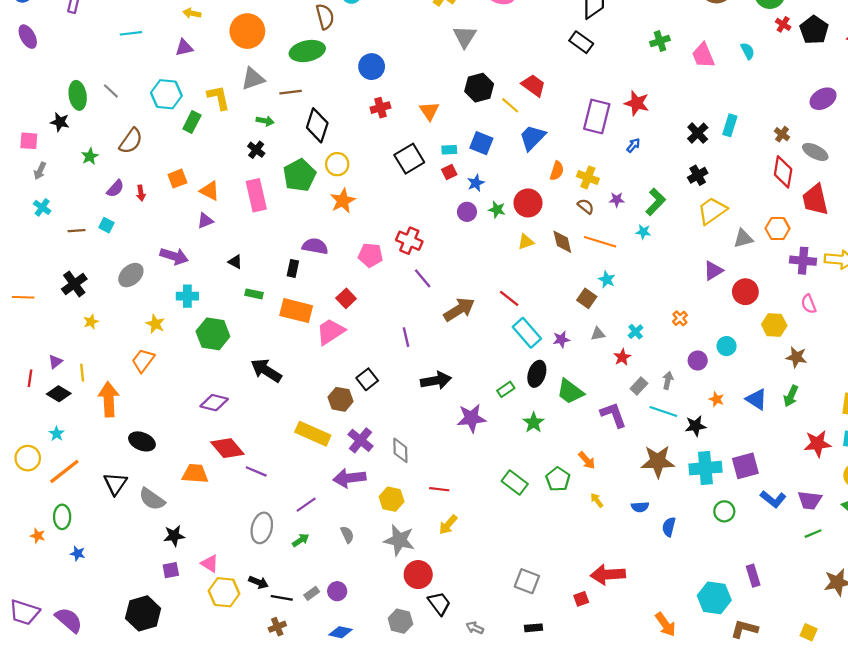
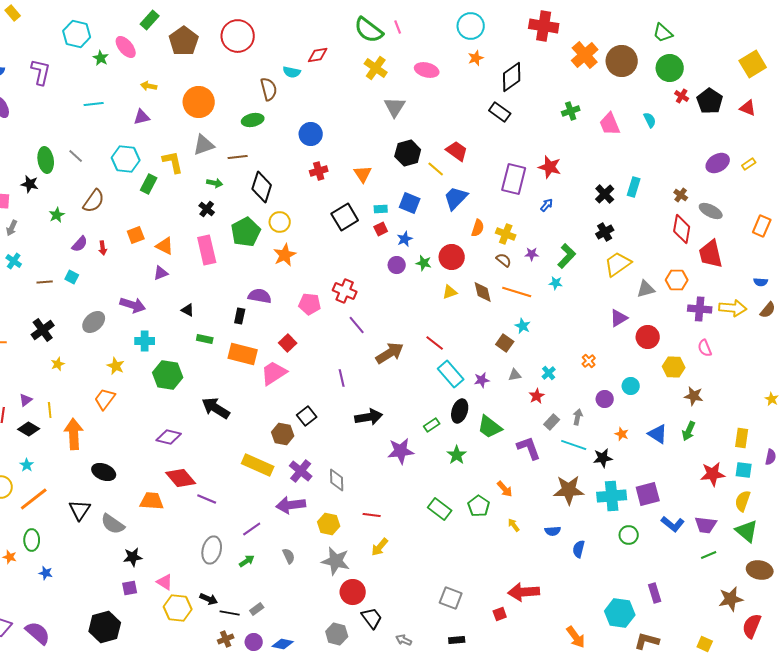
green ellipse: (307, 51) -> (253, 120), size x0.7
purple circle: (337, 591) -> (254, 642), moved

